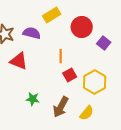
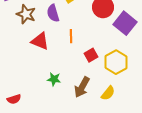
purple semicircle: (32, 33) -> (53, 13), turned -120
purple square: (104, 43) -> (125, 23), size x1.6
orange line: (61, 56) -> (71, 36), moved

